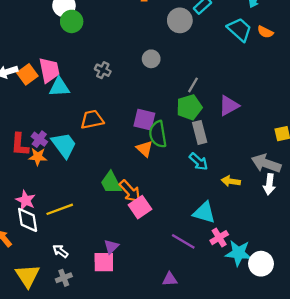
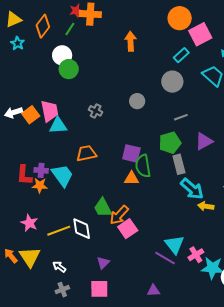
gray circle: (180, 20) -> (172, 82), moved
gray line: (193, 85) -> (181, 117), moved, turned 40
purple cross: (39, 139) -> (41, 170), turned -32
orange triangle: (144, 149) -> (132, 178), turned -42
cyan arrow: (199, 162) -> (192, 189), moved, size x1.4
orange arrow: (130, 191) -> (119, 215), turned 85
cyan triangle: (204, 213) -> (174, 245), moved, turned 35
white diamond: (28, 220) -> (82, 229), moved
pink square: (104, 262) -> (99, 289), moved
yellow triangle: (28, 276) -> (30, 257), moved

